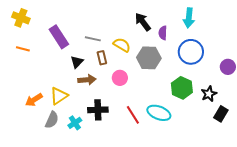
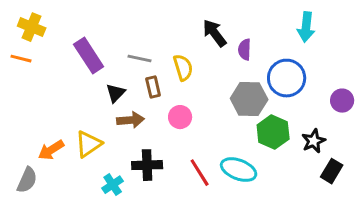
cyan arrow: (189, 18) -> (306, 27), moved
yellow semicircle: (122, 45) -> (183, 68), turned 42
orange line: (23, 49) -> (21, 59), moved
gray hexagon: (149, 58) -> (249, 99), moved
gray semicircle: (52, 120) -> (27, 180), moved

